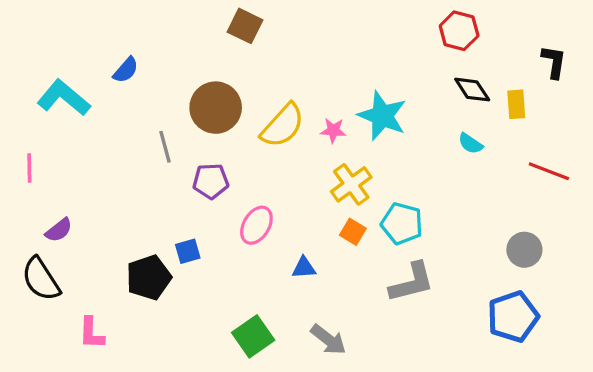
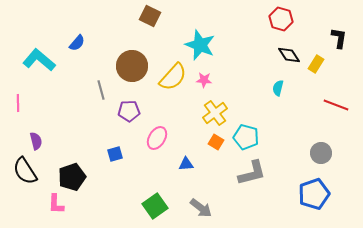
yellow rectangle: (516, 104) -> (316, 64), turned 36
cyan star: (382, 116) -> (200, 45), moved
cyan semicircle: (470, 144) -> (278, 88), moved, turned 70
purple semicircle: (59, 230) -> (36, 141), turned -66
black pentagon: (149, 277) -> (72, 177), moved

